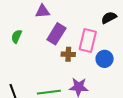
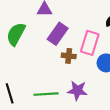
green semicircle: (17, 36) -> (16, 34), size x1.6

